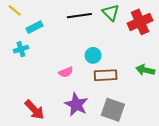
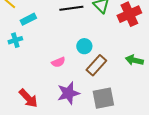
brown rectangle: (106, 75) -> (96, 65), turned -45
purple star: (76, 104) -> (68, 93), turned 30
gray square: (113, 110) -> (103, 98), turned -30

